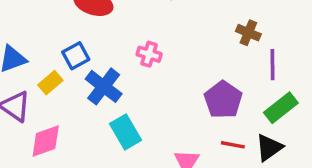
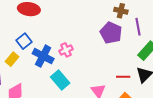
pink cross: (149, 54) -> (66, 50), moved, turned -32
purple pentagon: (223, 100) -> (111, 33), moved

